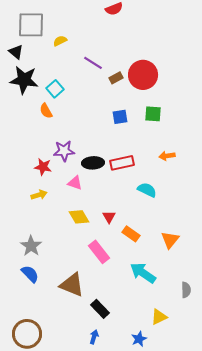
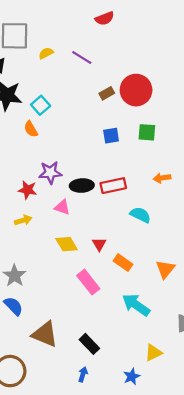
purple line: (93, 63) -> (82, 58), moved
brown triangle: (72, 285) -> (45, 334), moved

